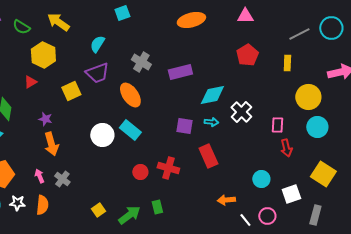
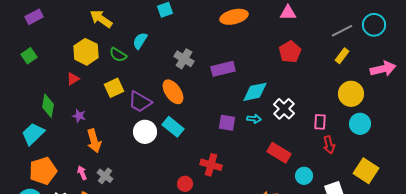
green semicircle: (21, 27) -> (118, 55), moved
yellow rectangle: (287, 63) -> (342, 56), moved, turned 35
purple trapezoid: (97, 73) -> (140, 102), moved, turned 50
purple star: (45, 119) -> (79, 116), moved
red rectangle: (208, 156) -> (279, 153), moved, turned -35
red circle: (140, 172) -> (185, 184), moved

